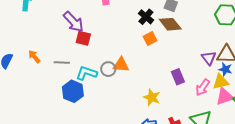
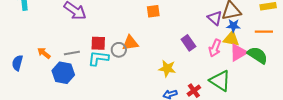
red square: (83, 38) -> (98, 43), moved
orange square: (150, 39) -> (153, 11), turned 32
yellow triangle: (221, 82) -> (231, 39), turned 36
blue hexagon: (73, 91) -> (63, 73), moved

